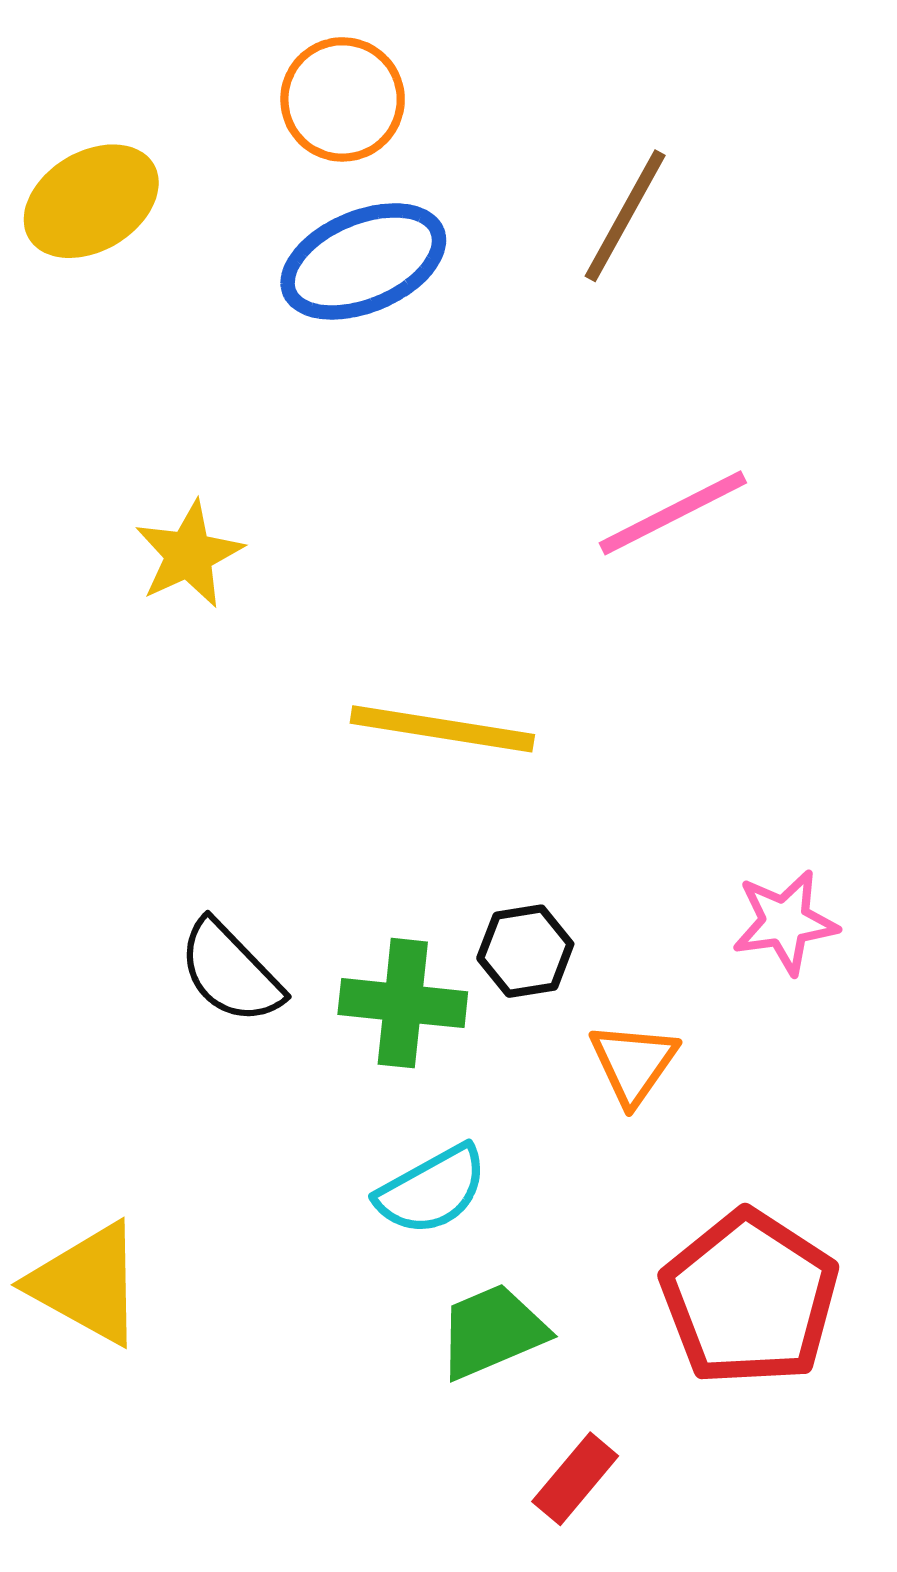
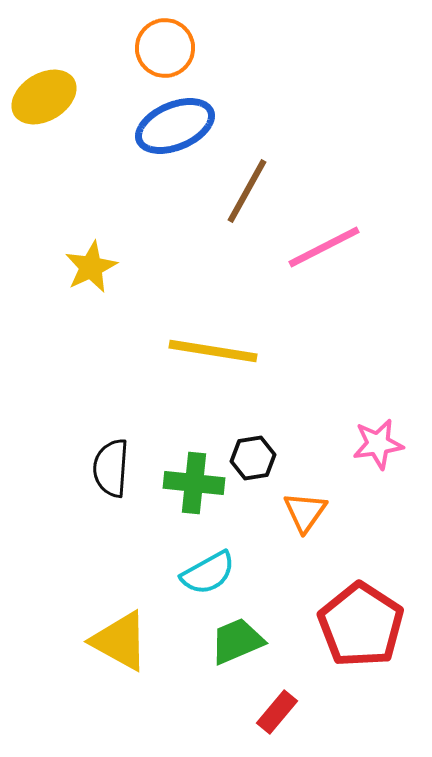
brown line: (625, 216) -> (247, 191), moved
black semicircle: (230, 972) -> (111, 468), turned 48
yellow triangle: (87, 1284) -> (120, 641), moved

